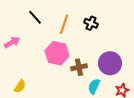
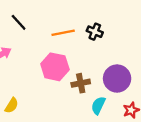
black line: (35, 17) -> (19, 22), moved
orange line: (64, 24) -> (63, 33), turned 60

